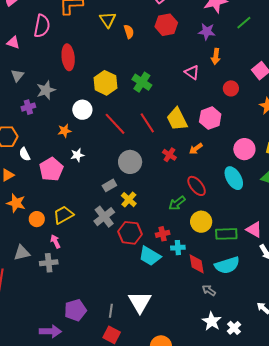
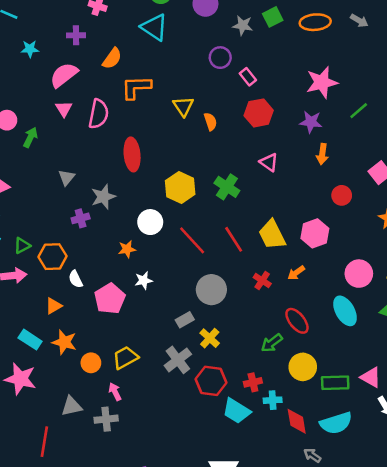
pink triangle: (13, 43) -> (64, 109), moved, turned 40
pink triangle: (192, 72) -> (269, 162), moved

